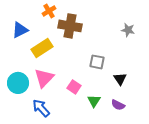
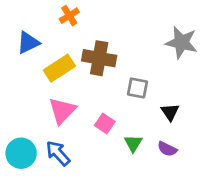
brown cross: (70, 26) -> (99, 58), moved
gray star: (128, 30) -> (181, 43), size x1.6
cyan circle: (18, 83) -> (21, 153), moved

